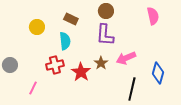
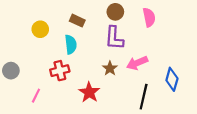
pink semicircle: (153, 16) -> (149, 17), moved
red star: (81, 72) -> (89, 92), moved

